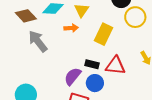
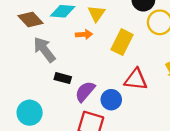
black rectangle: (92, 64) -> (63, 78), moved

